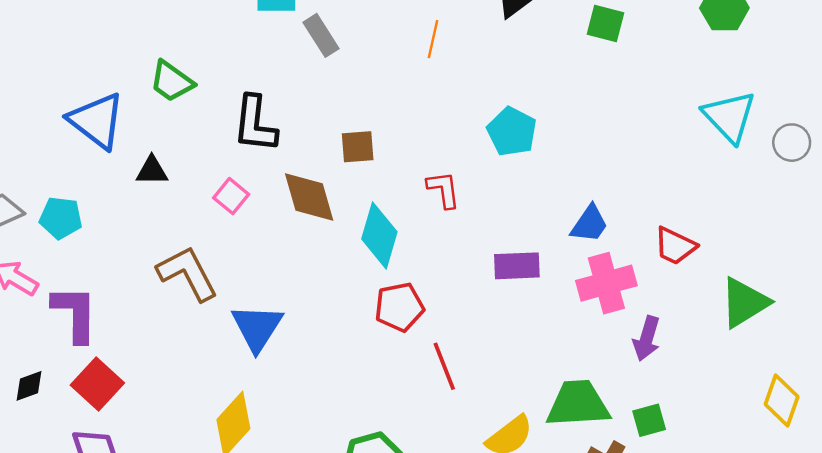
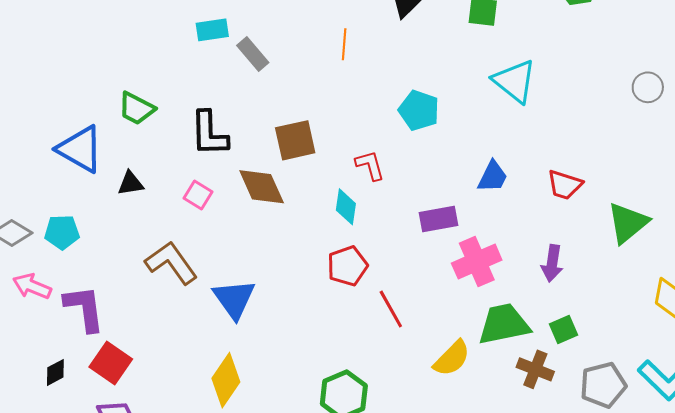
cyan triangle: (729, 117) -> (515, 81), moved
brown square: (358, 147) -> (295, 140), size x1.4
cyan diamond: (379, 235) -> (346, 207), moved, size x0.7
pink cross: (606, 283) -> (477, 262), moved

